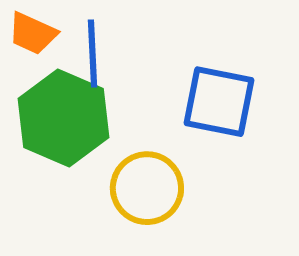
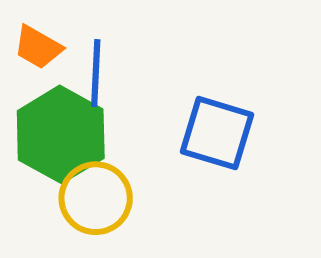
yellow circle: (147, 188) -> (96, 198), moved

